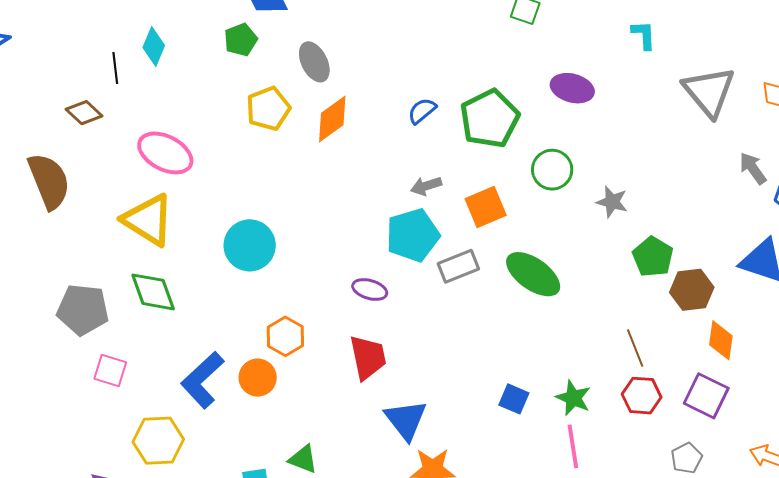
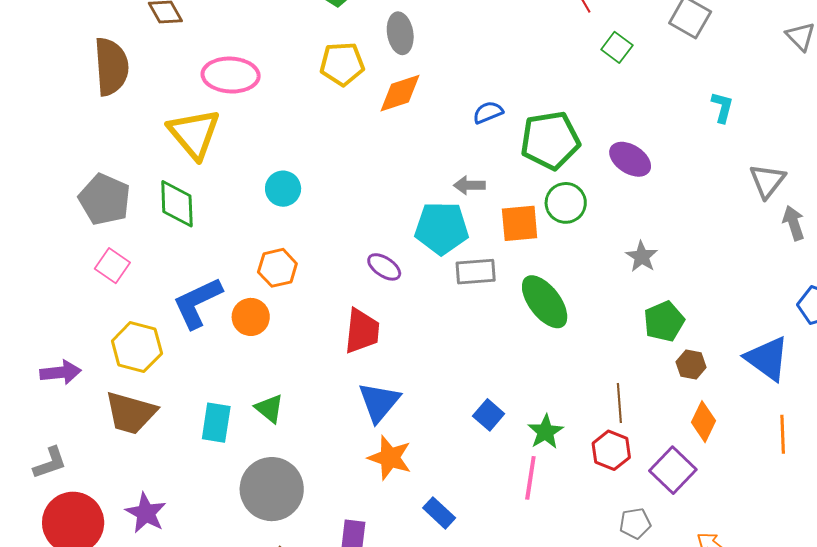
purple ellipse: (572, 88) -> (630, 159), moved
gray triangle: (709, 92) -> (767, 181), size x0.7
pink ellipse: (165, 153) -> (231, 75), turned -42
gray arrow: (753, 168) -> (794, 223), moved
green circle: (552, 170) -> (566, 203), moved
cyan circle: (250, 245) -> (283, 189), size x0.7
brown hexagon: (692, 290) -> (691, 365), size x0.7
orange hexagon: (285, 336) -> (277, 268), moved

